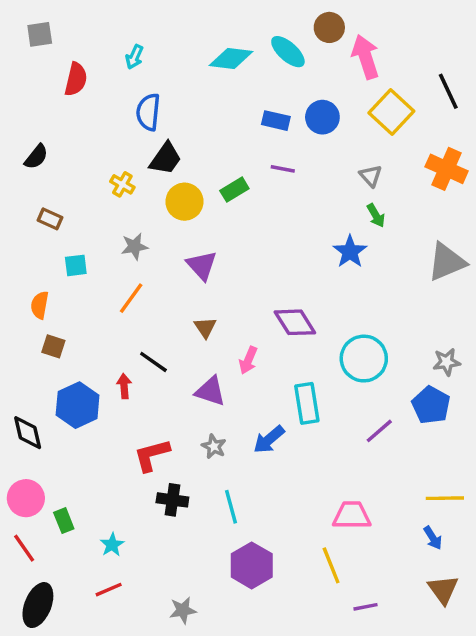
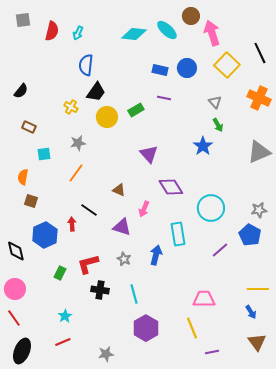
red semicircle: (76, 79) -> (52, 31), moved
purple triangle: (202, 265) -> (149, 154), moved
brown triangle: (205, 327) -> (119, 190), turned -32
blue arrow: (269, 440) -> (156, 255), turned 144
green rectangle: (64, 521) -> (60, 273), moved, turned 48

